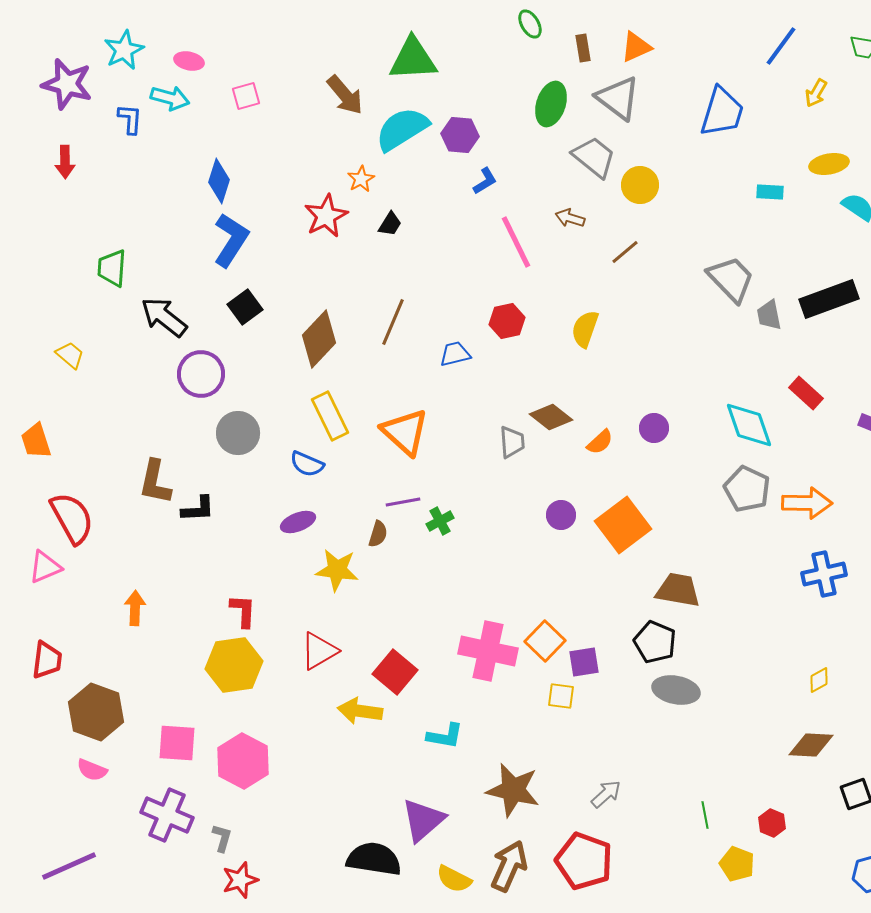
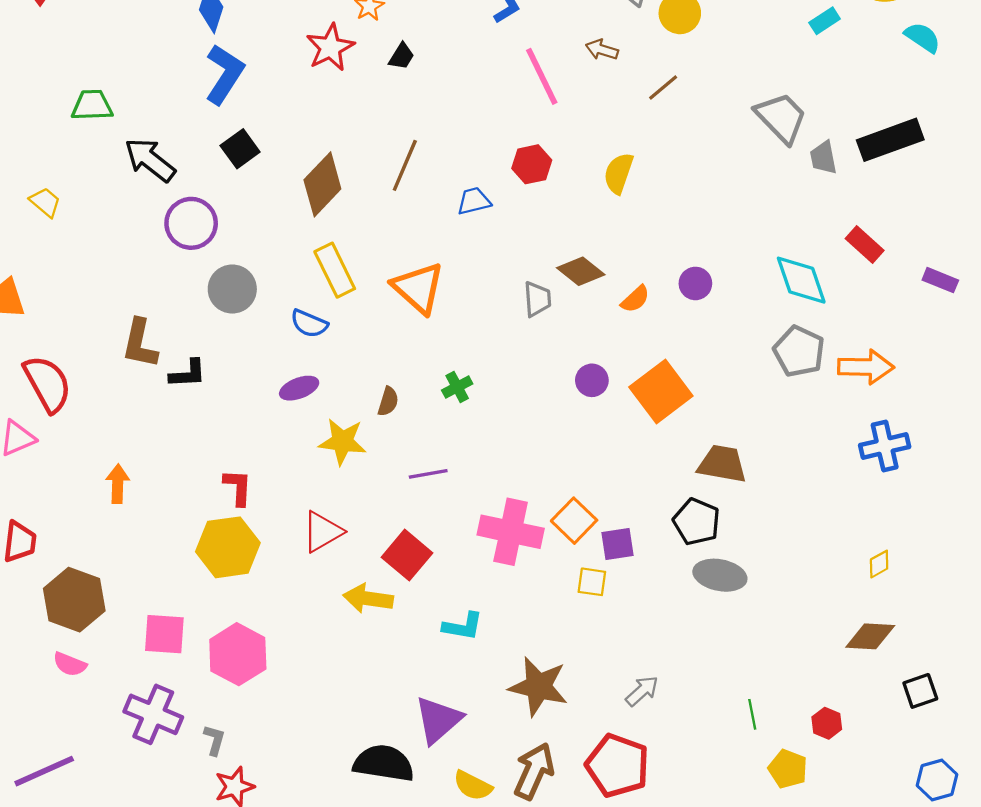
cyan rectangle: (770, 192) -> (825, 21), turned -36
green trapezoid: (112, 268) -> (92, 105), turned 84
purple line: (403, 502) -> (428, 474), moved

